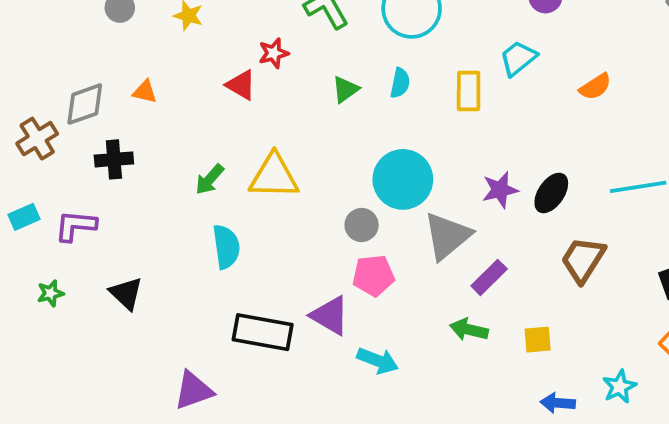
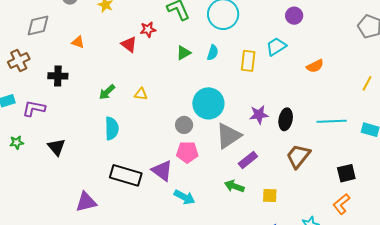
gray diamond: (85, 104) -> (38, 26), moved
yellow triangle: (274, 176) -> (141, 94), size x0.5
black ellipse: (551, 193) -> (286, 119), turned -30

